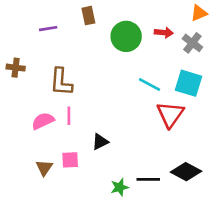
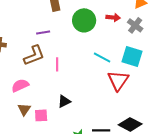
purple line: (48, 29) -> (43, 32), moved
brown L-shape: (61, 82) -> (34, 55), turned -115
pink line: (69, 116) -> (57, 64), moved
brown triangle: (44, 168) -> (24, 109), moved

